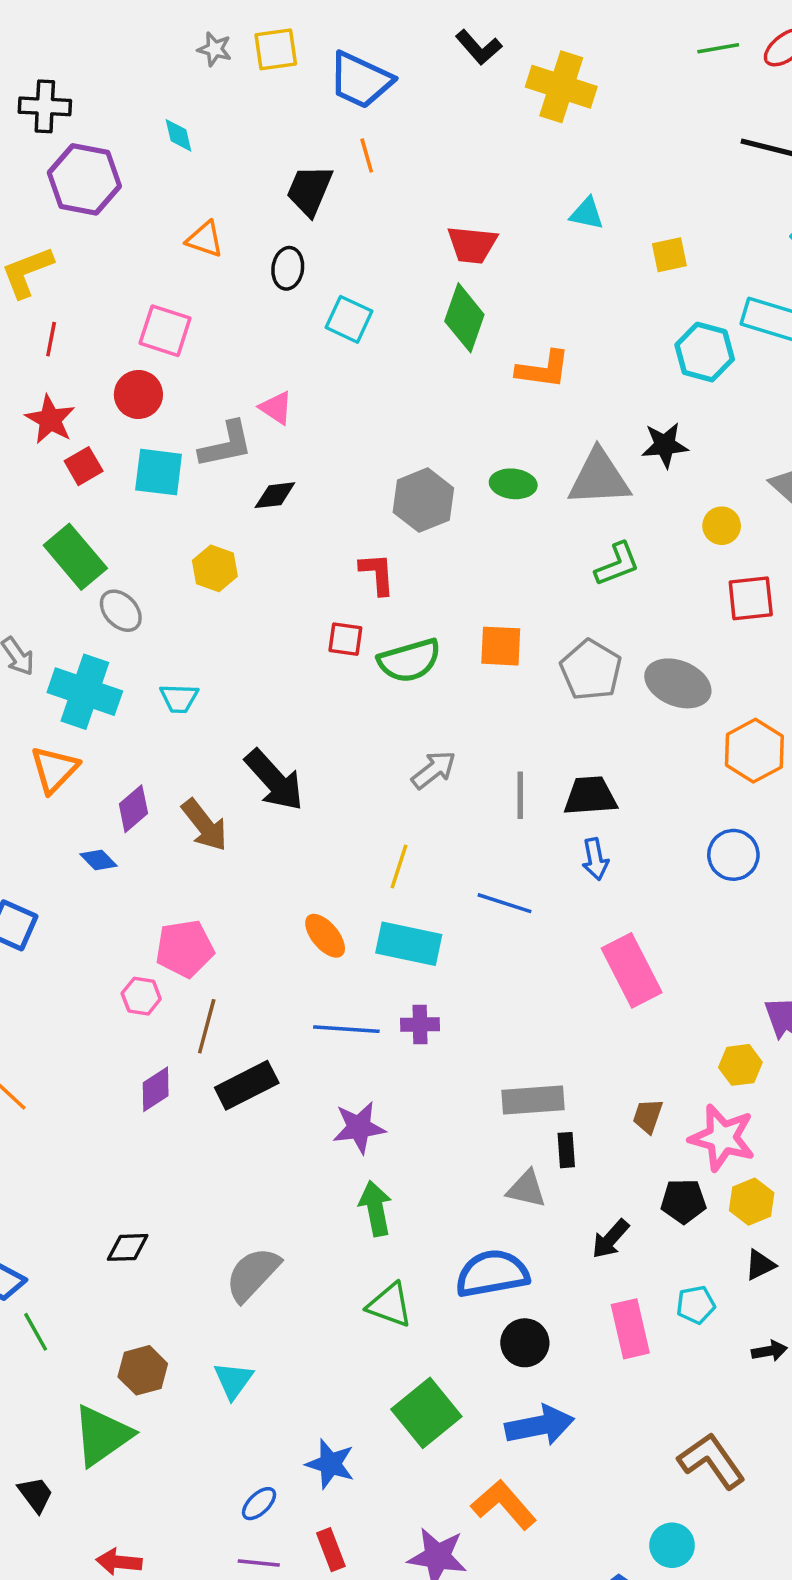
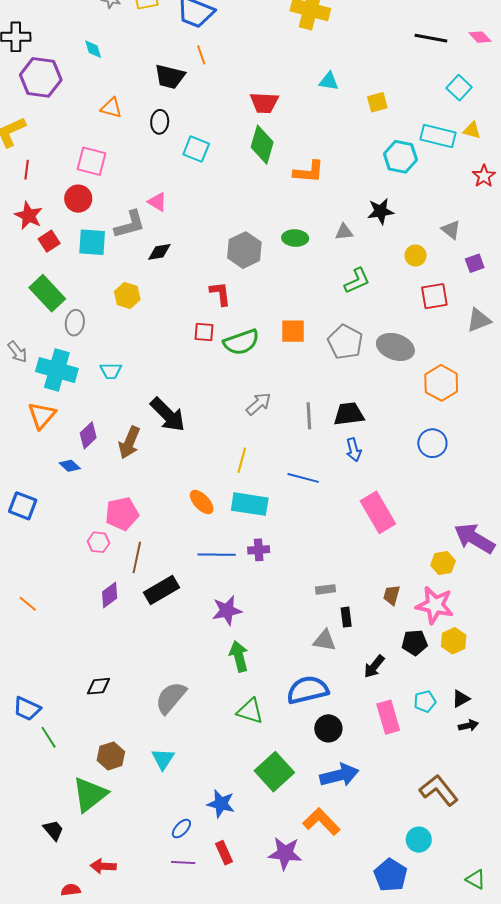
black trapezoid: (310, 190) -> (170, 77), turned -96
gray triangle: (599, 478) -> (344, 232), size x0.5
gray ellipse: (121, 611) -> (75, 323), turned 55
brown arrow: (205, 825) -> (129, 443), turned 64
gray rectangle: (533, 1100) -> (325, 589), size x0.6
black triangle: (760, 1265) -> (461, 699), moved

